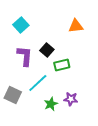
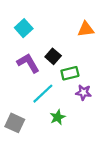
purple L-shape: (25, 56) -> (28, 63), turned -35
gray square: (13, 95) -> (15, 123), moved
purple star: (71, 99) -> (83, 92), moved

